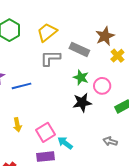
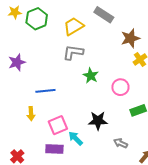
gray rectangle: (79, 49) -> (104, 15), moved
green star: (81, 77) -> (91, 76), moved
blue line: (22, 86) -> (45, 91), moved
black star: (82, 103) -> (98, 121), moved

